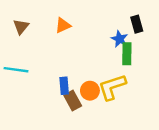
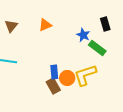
blue star: (120, 39) -> (83, 35), moved
green rectangle: (127, 54) -> (97, 48), turned -54
blue rectangle: (64, 86) -> (54, 72), moved

